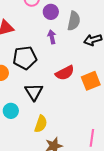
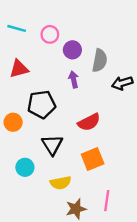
orange square: (91, 81) -> (93, 159), moved
yellow semicircle: (41, 124) -> (61, 183), turned 60
pink line: (92, 138) -> (107, 201), moved

